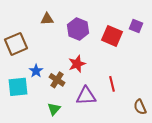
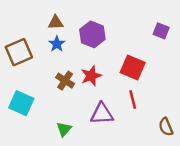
red square: (112, 36) -> (133, 68), moved
blue star: (36, 71) -> (57, 44), moved
brown cross: (57, 80) -> (65, 81), moved
cyan square: (18, 87) -> (21, 103), turned 30

